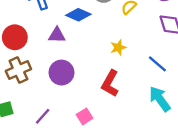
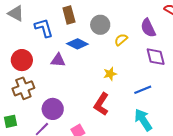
blue line: (157, 64) -> (143, 90), turned -66
purple circle: (61, 73) -> (53, 109), moved

